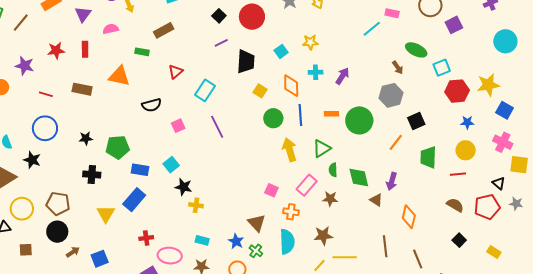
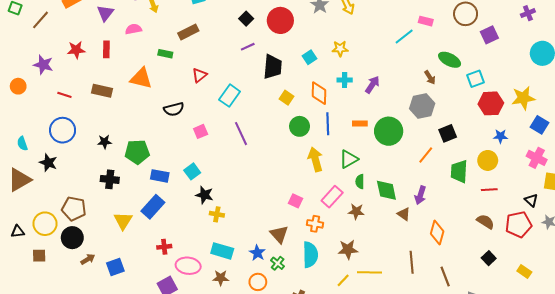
yellow circle: (466, 150) -> (488, 160), moved
yellow circle: (22, 209) -> (45, 224), moved
cyan rectangle: (202, 240) -> (222, 251), size x1.5

